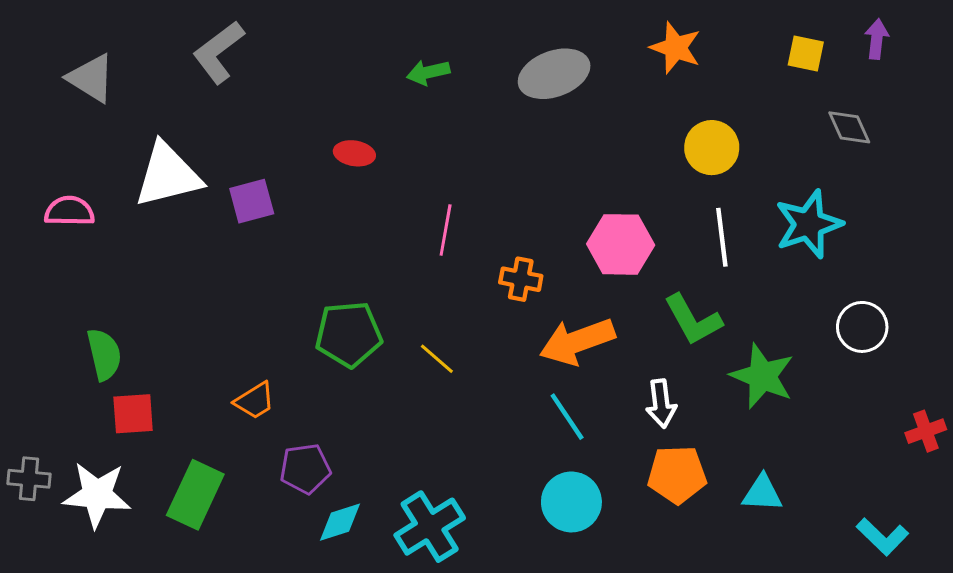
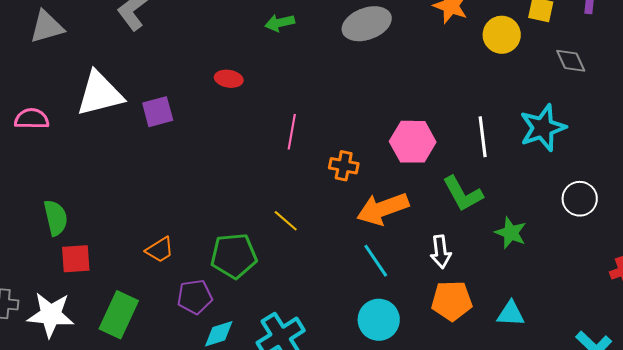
gray triangle: (91, 78) -> (47, 27), turned -48
yellow circle: (712, 148) -> (502, 35), moved
green pentagon: (349, 334) -> (234, 256), moved
green star: (762, 376) -> (511, 233), size x0.7

